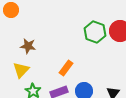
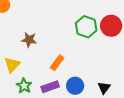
brown star: (28, 46) -> (29, 40), moved

